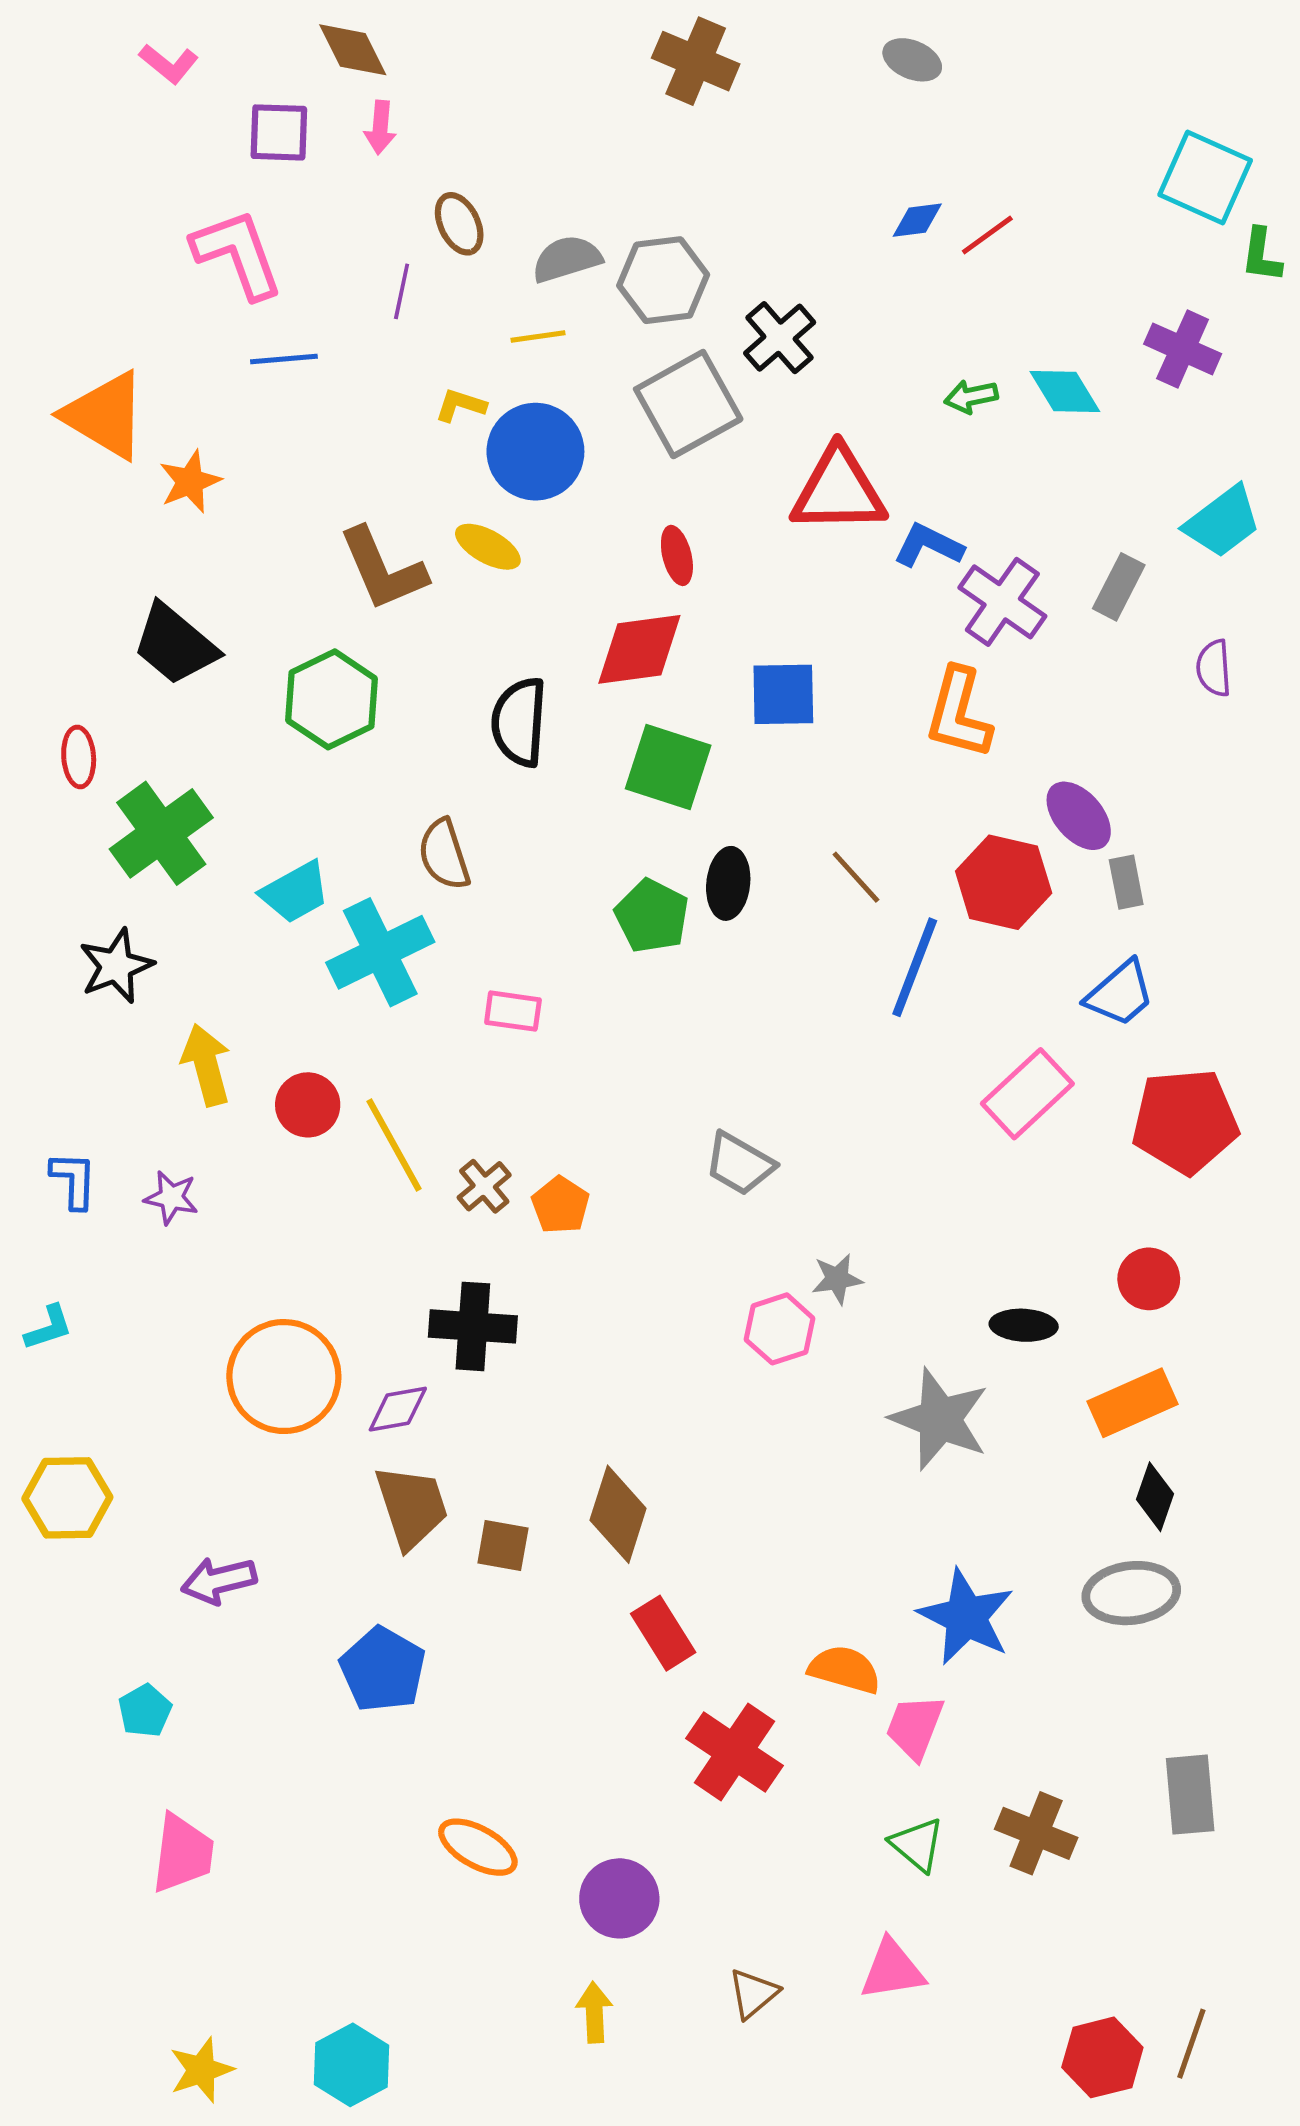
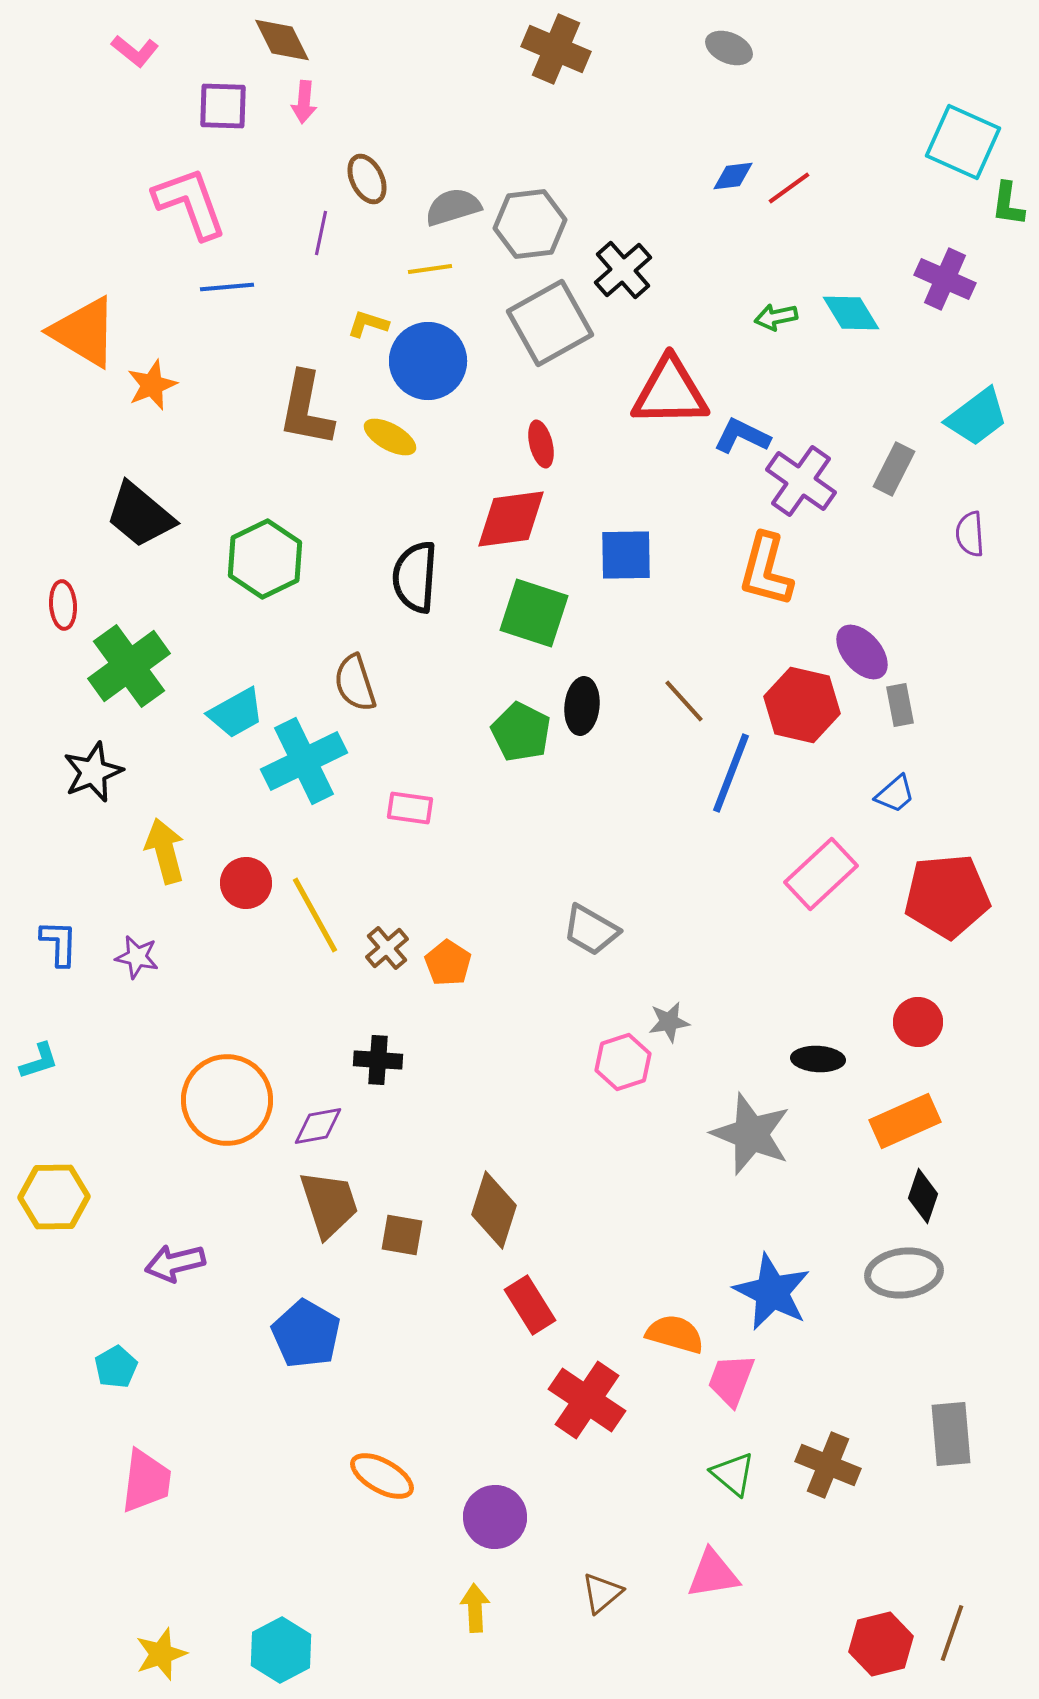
brown L-shape: (383, 569) -> (306, 409), moved, turned 34
blue trapezoid: (1120, 994) -> (895, 794), size x0.7
black cross: (473, 1326) -> (378, 1060), size x0.7

